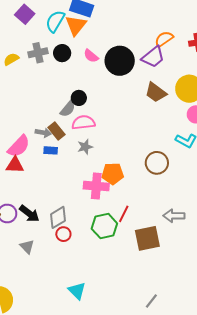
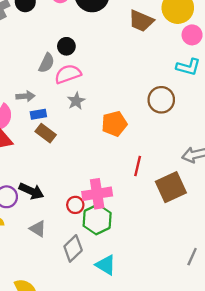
black circle: (79, 98) -> (66, 46), moved
brown rectangle: (56, 131) -> (46, 133), moved
pink cross: (96, 186) -> (97, 194), moved
gray diamond: (58, 217) -> (73, 248), moved
green hexagon: (104, 226) -> (97, 219), moved

